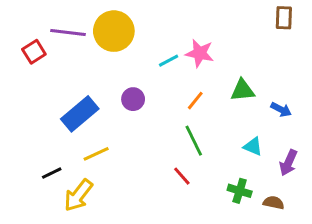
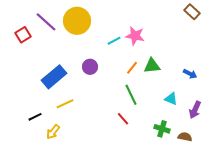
brown rectangle: (284, 18) -> (192, 12), turned -49
purple line: (68, 33) -> (46, 22), turned 35
green triangle: (243, 90) -> (152, 66), moved
yellow arrow: (78, 195) -> (53, 132), size x0.7

